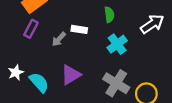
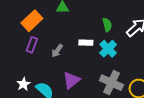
green semicircle: (109, 15) -> (107, 25), moved
white rectangle: (79, 29) -> (86, 43), moved

